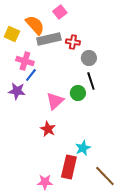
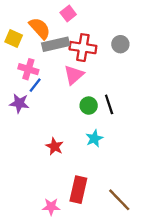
red cross: (73, 42) -> (83, 48), size x1.6
gray circle: (89, 58) -> (120, 44), moved
black line: (91, 81) -> (109, 104), moved
pink triangle: (55, 101) -> (74, 75), moved
cyan star: (83, 148) -> (94, 138), moved

